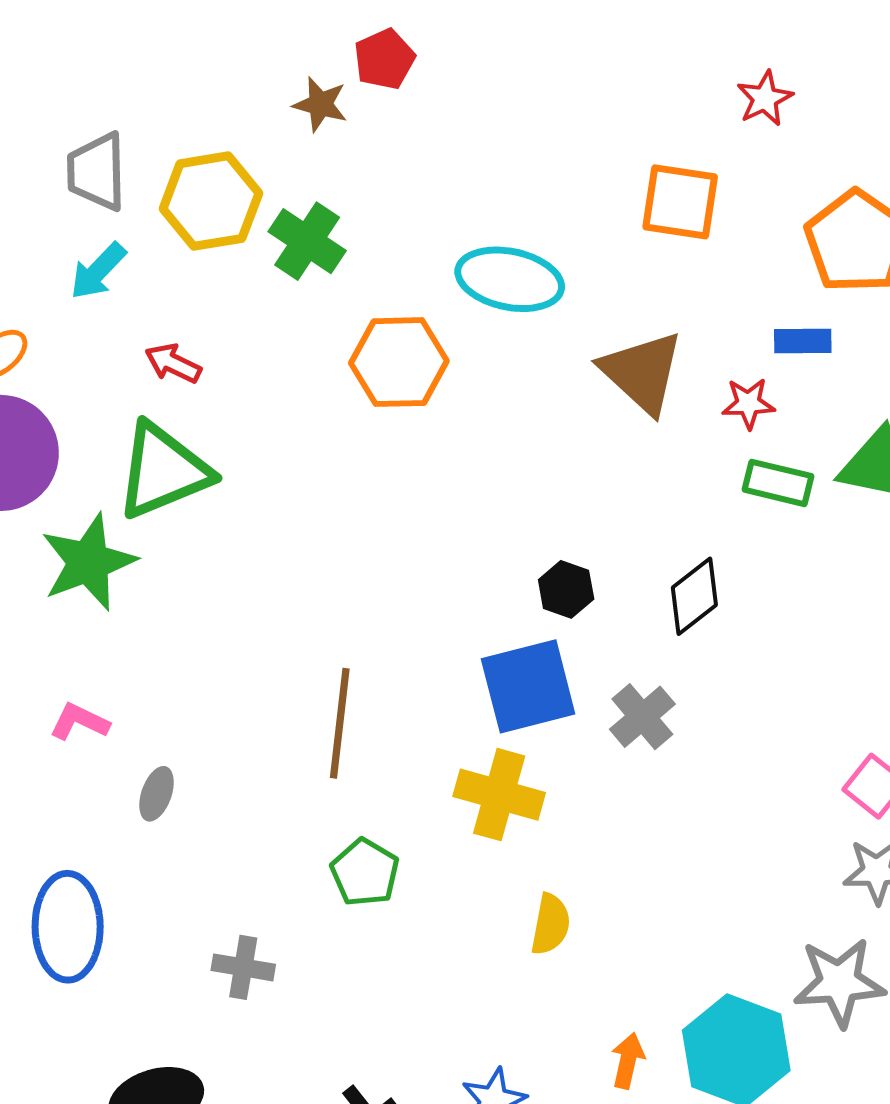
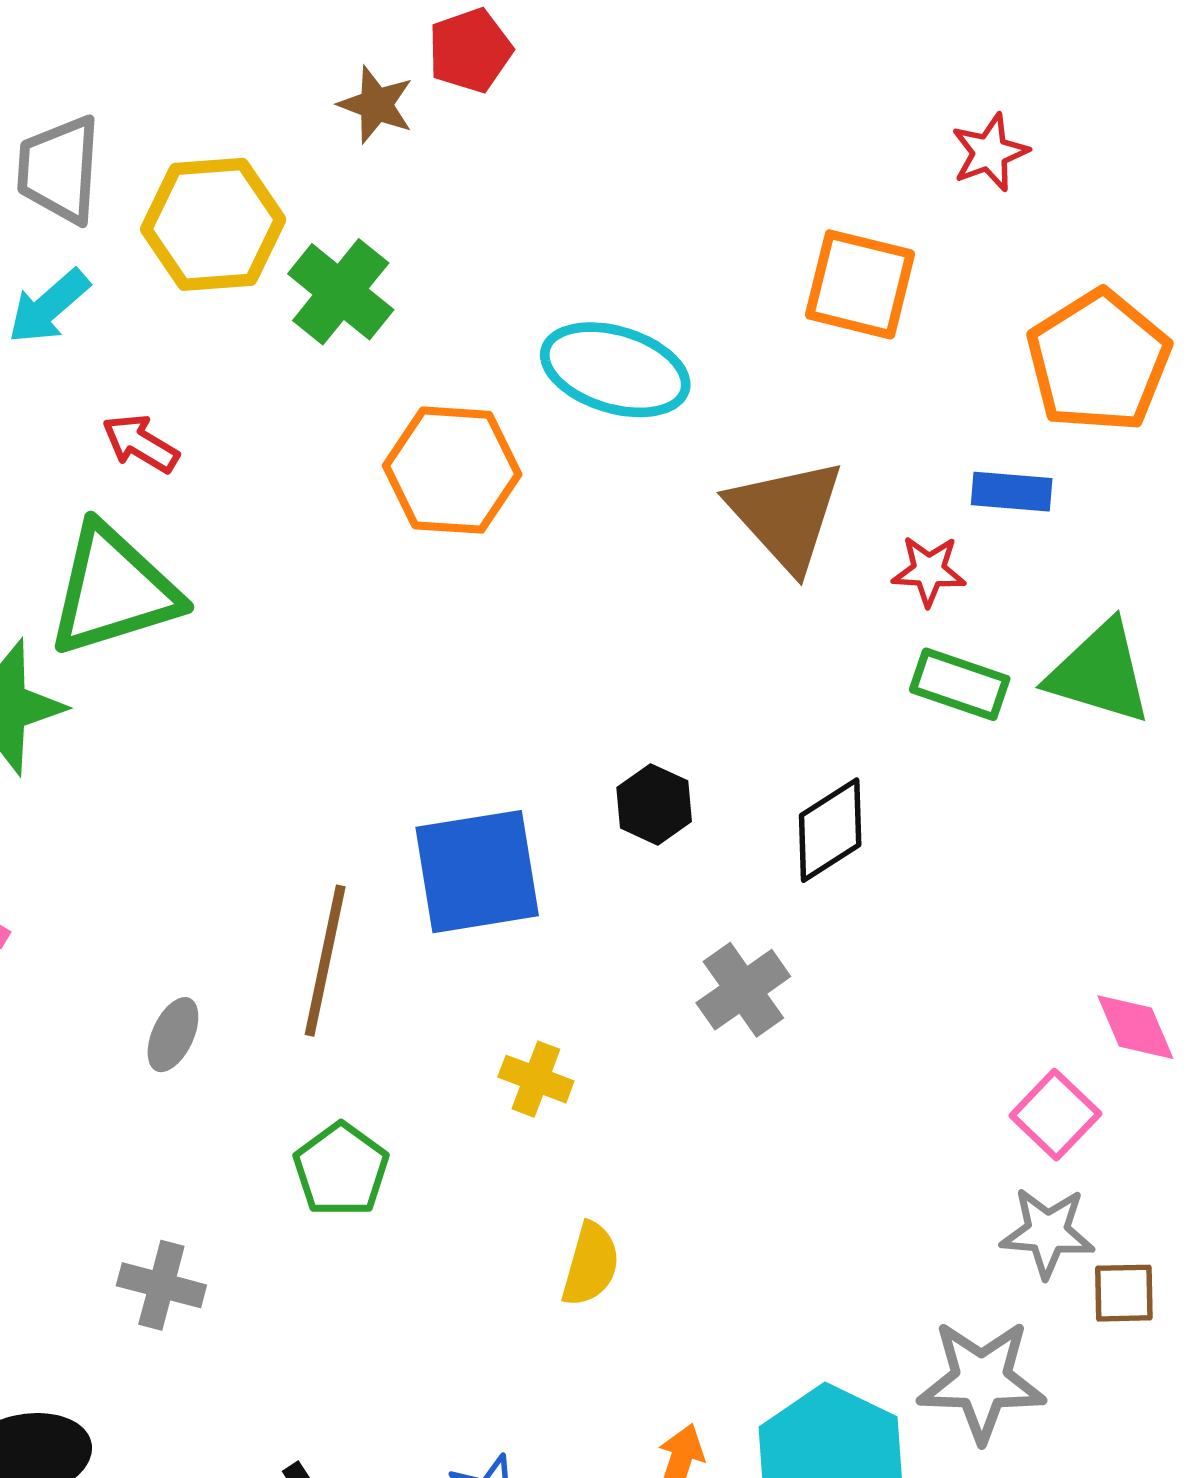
blue square: (528, 686) -> (477, 872), moved
gray ellipse: (157, 794) -> (173, 1035), moved
yellow cross: (499, 795) -> (536, 1079), size x0.6

